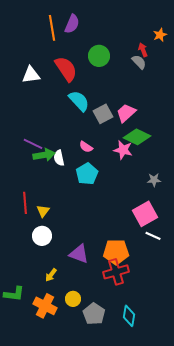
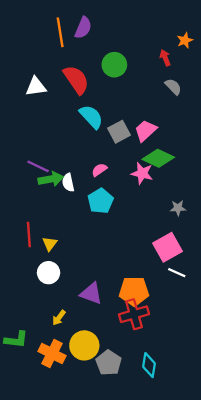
gray semicircle: (139, 62) -> (173, 87), moved
pink semicircle: (86, 147) -> (99, 170), turned 112
yellow circle: (73, 299) -> (84, 345), size x1.6

